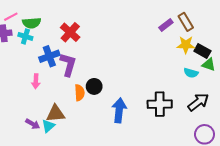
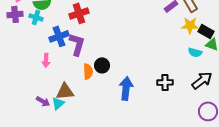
red cross: (70, 32) -> (79, 13), turned 30
black cross: (160, 104) -> (165, 82), size x0.7

